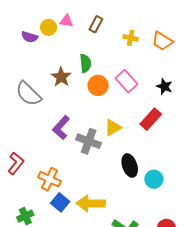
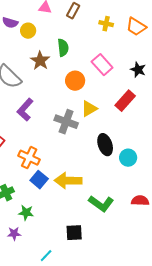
yellow circle: (48, 27) -> (28, 31), moved
orange circle: (98, 85) -> (75, 81), moved
purple L-shape: (61, 128) -> (25, 110), moved

